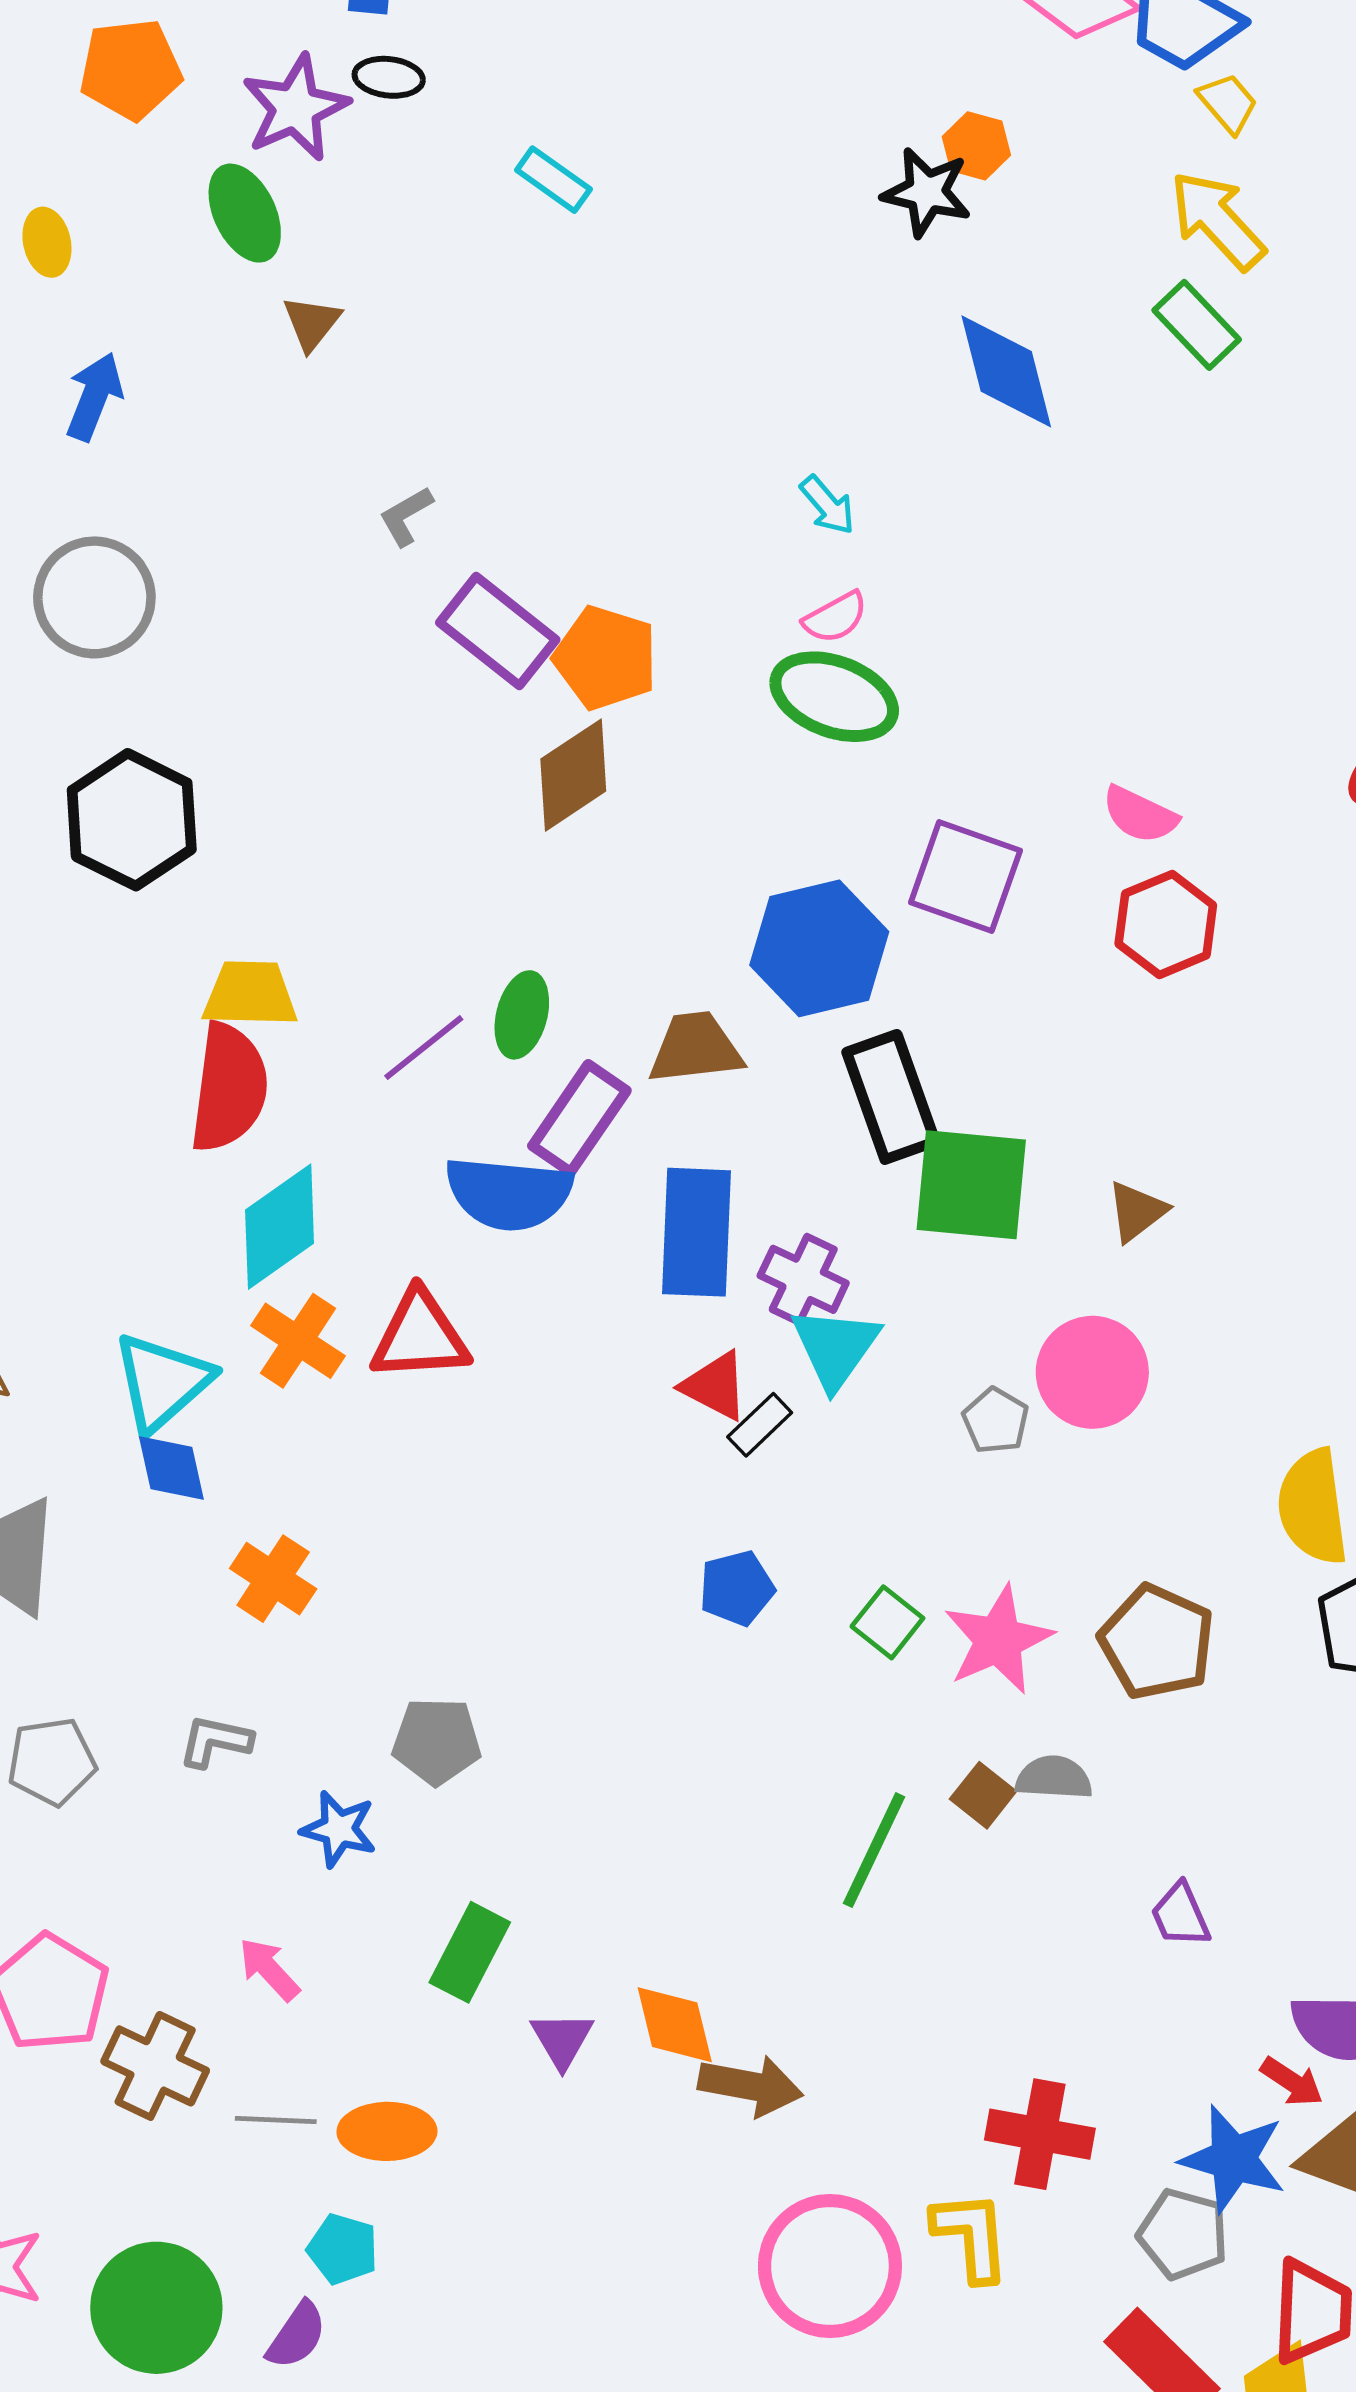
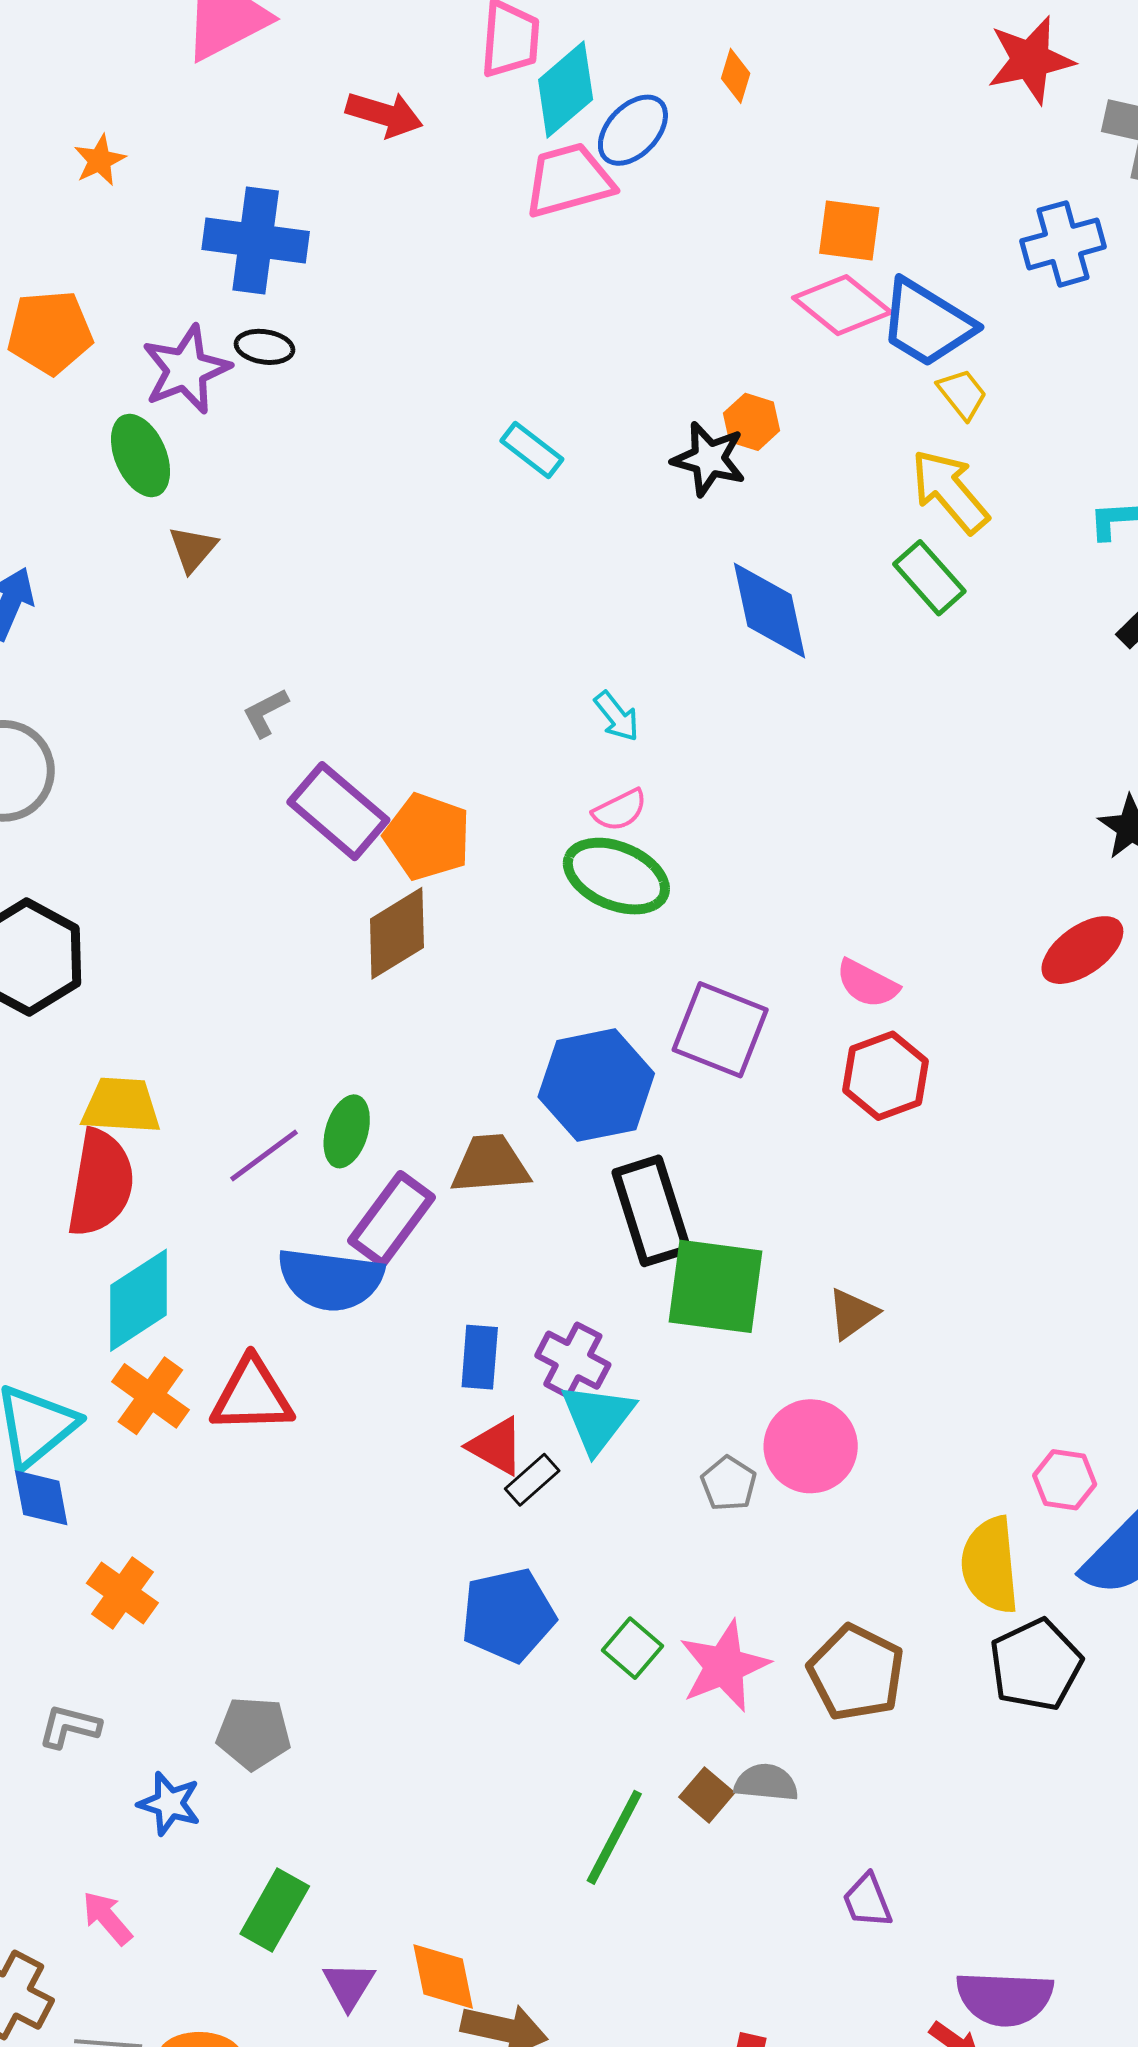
cyan rectangle: (553, 180) -> (532, 450), moved
blue rectangle: (697, 1232) -> (480, 1357), moved, size x0.6
blue pentagon: (737, 1588) -> (508, 1615), size x1.5

